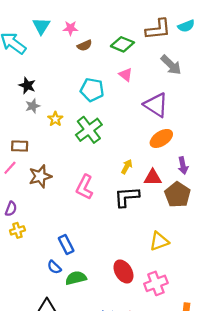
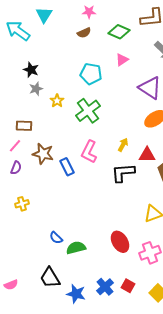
pink star: (70, 28) -> (89, 12), moved
pink triangle: (126, 75) -> (122, 60), turned 48
brown star: (40, 176) -> (43, 154), turned 30
pink L-shape: (85, 187) -> (89, 152), moved
purple semicircle: (11, 209) -> (16, 168), moved
blue rectangle: (66, 244) -> (67, 167), moved

